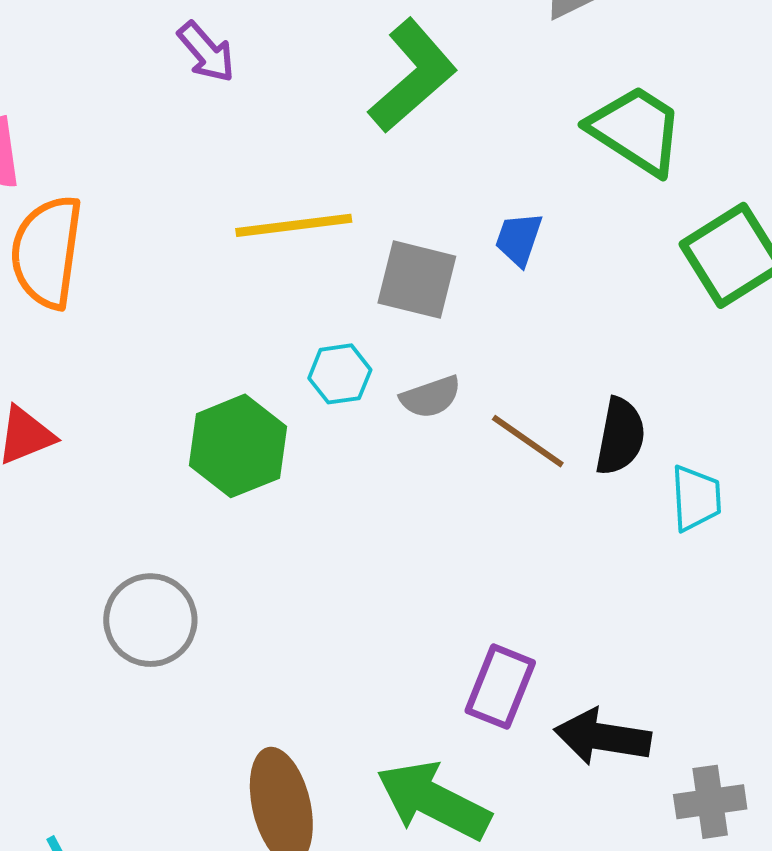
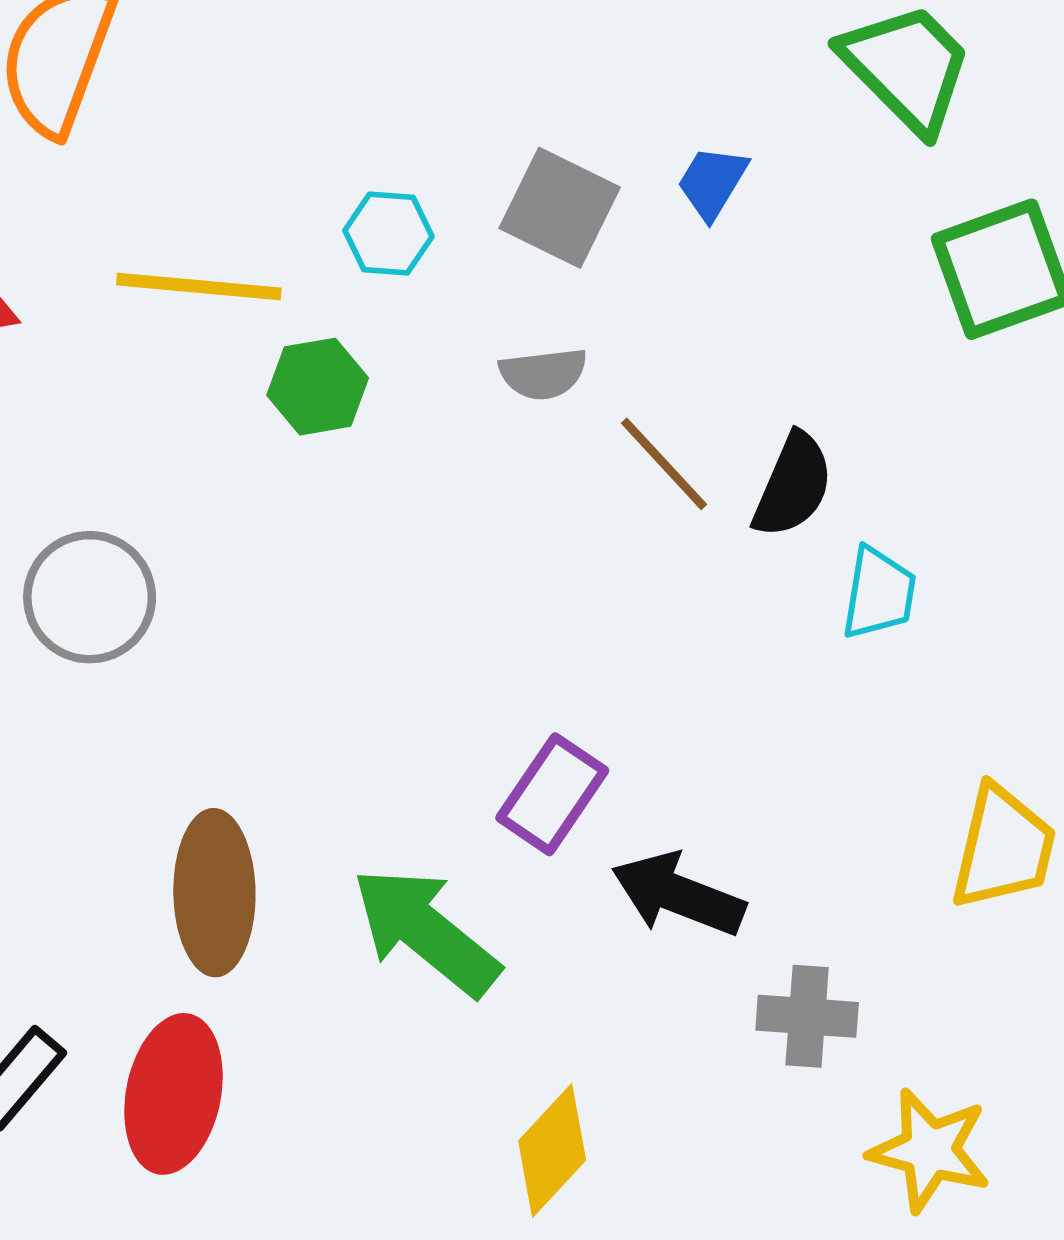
yellow line: (294, 225) -> (199, 287), moved
cyan hexagon: (340, 374) -> (388, 234), moved
green hexagon: (238, 446) -> (318, 387), moved, size x0.7

